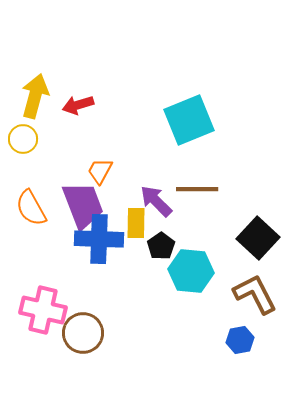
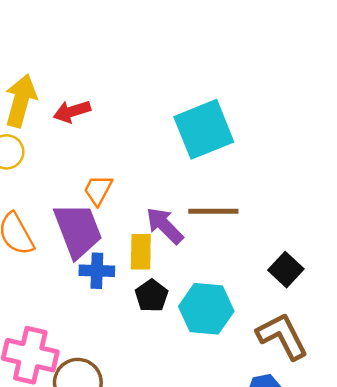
black square: (258, 238) -> (286, 270), size x0.7
blue cross: (99, 239) -> (97, 271), size x0.6
black pentagon: (161, 246) -> (152, 296), moved

